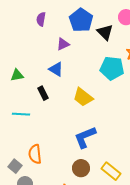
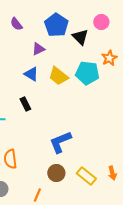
purple semicircle: (41, 19) -> (16, 24), turned -48
black rectangle: (43, 93) -> (25, 104), moved
yellow trapezoid: (83, 97) -> (58, 76), moved

